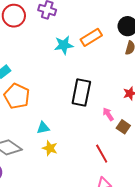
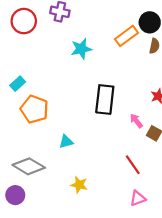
orange rectangle: (91, 37) -> (127, 36), moved
yellow star: (50, 148) -> (79, 185), moved

